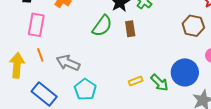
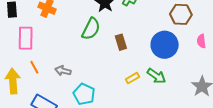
brown rectangle: (130, 29) -> (121, 42), moved
gray arrow: (68, 63) -> (63, 71), size x0.7
blue circle: (185, 72) -> (165, 45), moved

